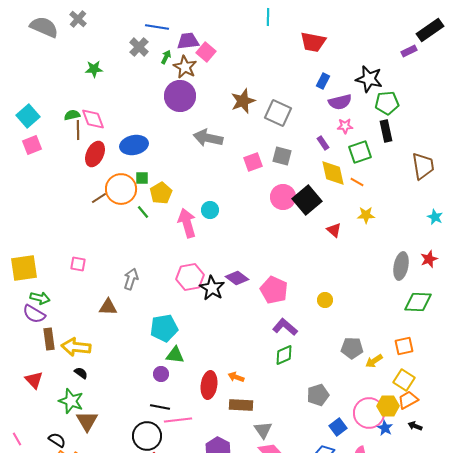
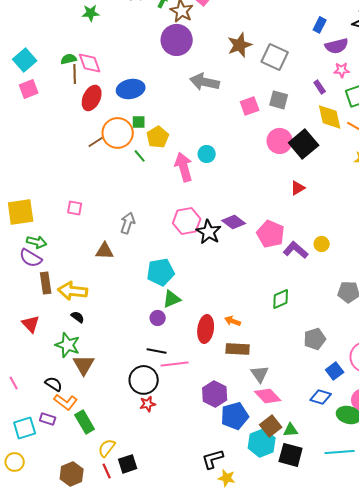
red triangle: (334, 230) -> (298, 188), moved, turned 49
purple L-shape: (285, 327) -> (296, 250), moved
green triangle: (175, 355) -> (172, 299), turned -30

